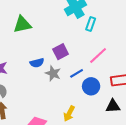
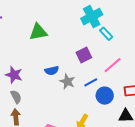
cyan rectangle: (91, 24) -> (106, 34), turned -64
purple square: (61, 52) -> (84, 55), moved

